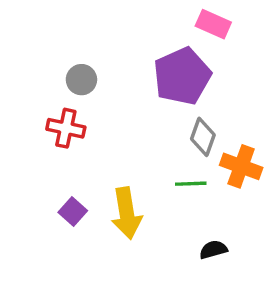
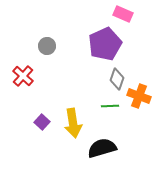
red cross: (66, 128) -> (23, 76), moved, turned 30
black semicircle: (213, 250) -> (102, 148), moved, size x1.8

